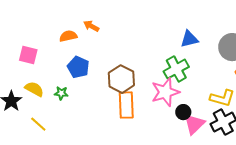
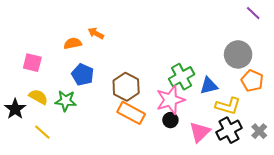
blue triangle: (189, 39) -> (209, 86), moved
green star: (61, 93) -> (66, 101), size x1.5
orange rectangle: (126, 105) -> (131, 113), turned -60
black circle: (183, 112) -> (170, 120), moved

